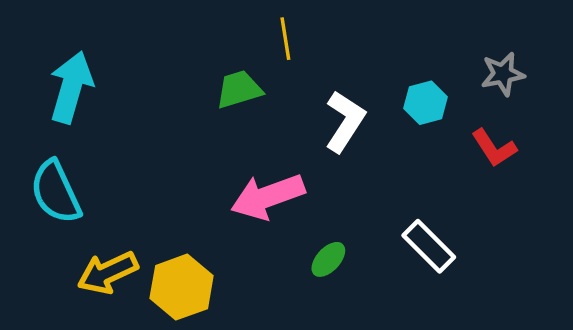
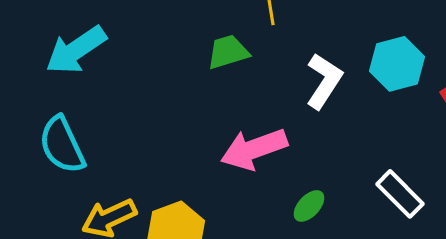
cyan arrow: (71, 87) -> (76, 50), turned -140
cyan hexagon: (426, 103) -> (397, 64), size x1.4

